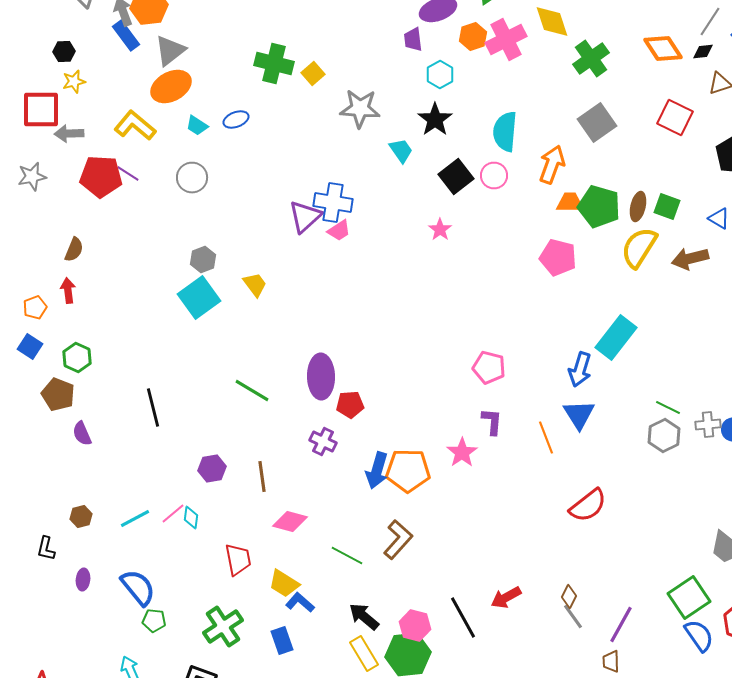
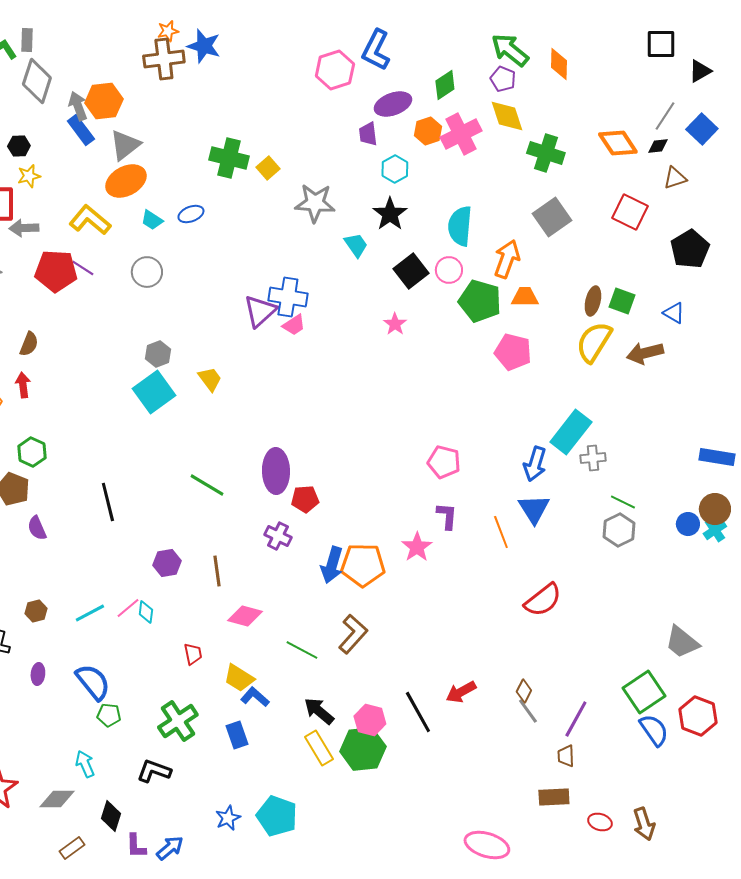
green cross: (591, 58) -> (546, 153), turned -36
green pentagon: (599, 206) -> (480, 301), moved
gray cross: (708, 424) -> (593, 458), moved
red trapezoid: (238, 560) -> (193, 654), size x0.7

